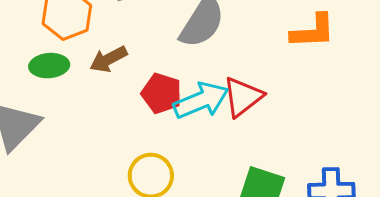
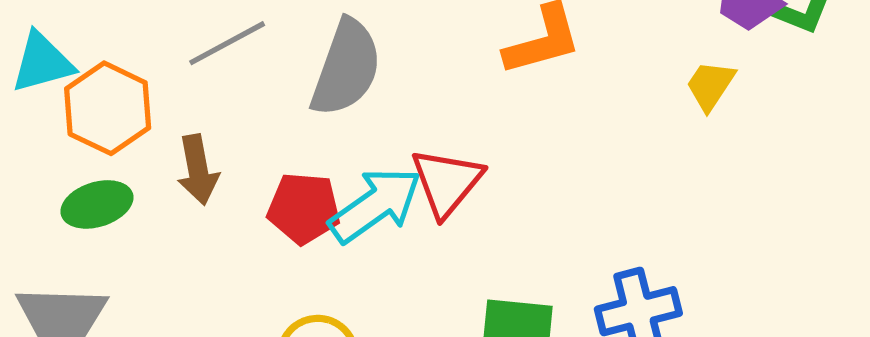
brown arrow: (108, 59) -> (198, 170), turned -60

